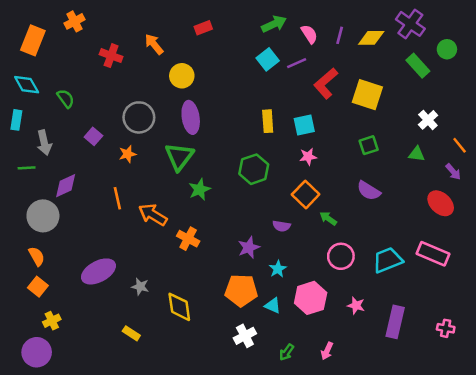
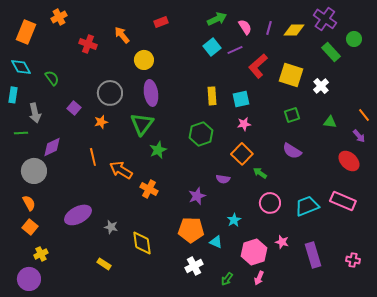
white cross: (428, 120) -> (321, 86), moved
cyan star: (278, 269) -> (234, 220), moved
pink hexagon: (311, 298) -> (254, 252), moved
purple rectangle: (395, 322) -> (313, 255), turned -30

